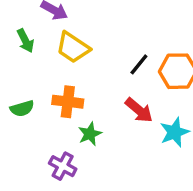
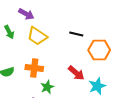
black line: (139, 64) -> (76, 34), moved, turned 64

